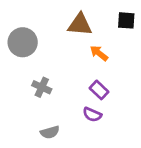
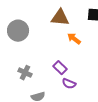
gray cross: (42, 87) -> (25, 73), moved
purple rectangle: (99, 90) -> (60, 68), moved

